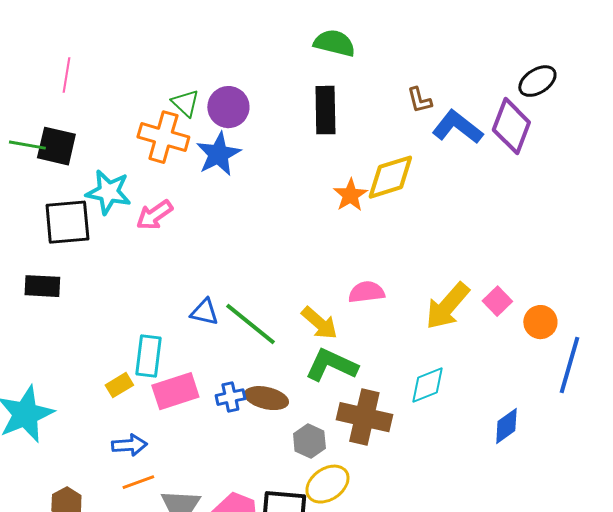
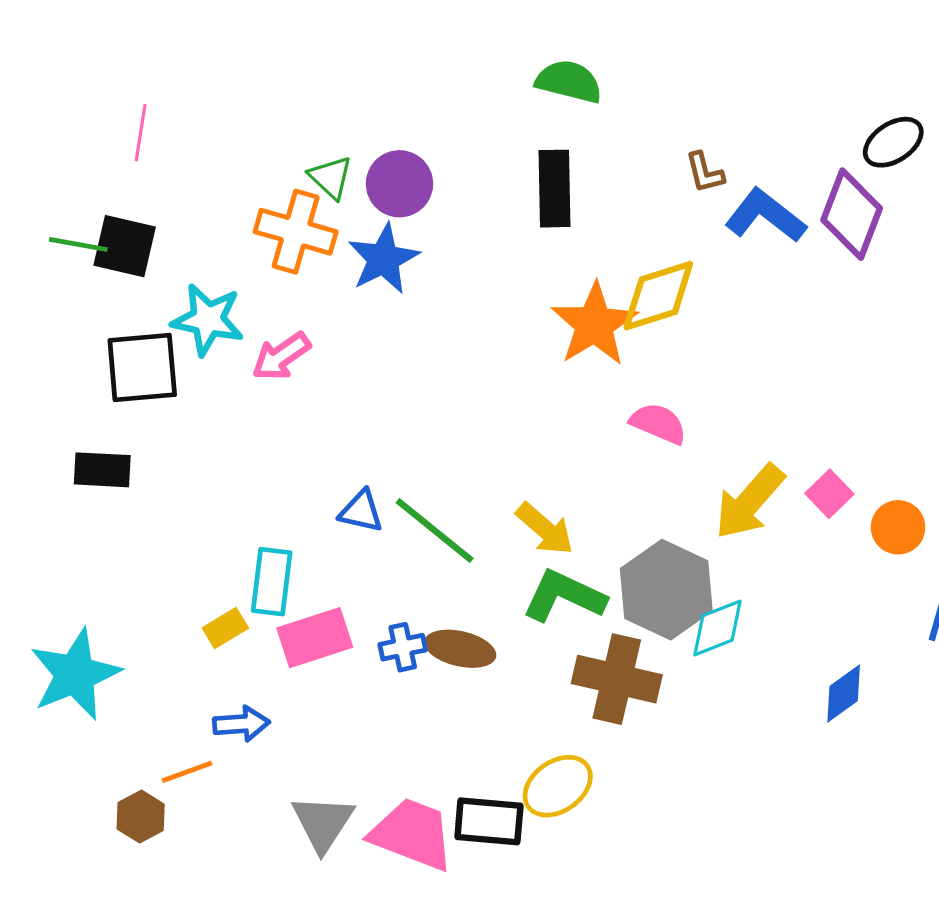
orange star: (350, 195) -> (594, 324), size x1.6
pink semicircle: (366, 292) -> (658, 423), moved, turned 30
gray hexagon: (309, 441) -> (666, 590), moved, size x1.8
orange line: (138, 482) -> (187, 772), moved

